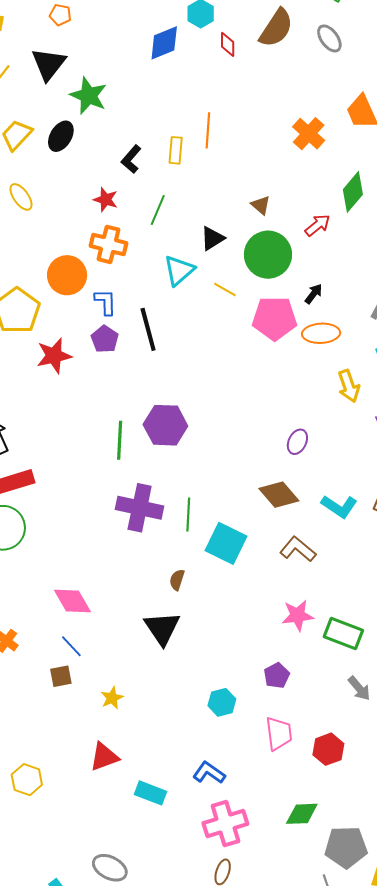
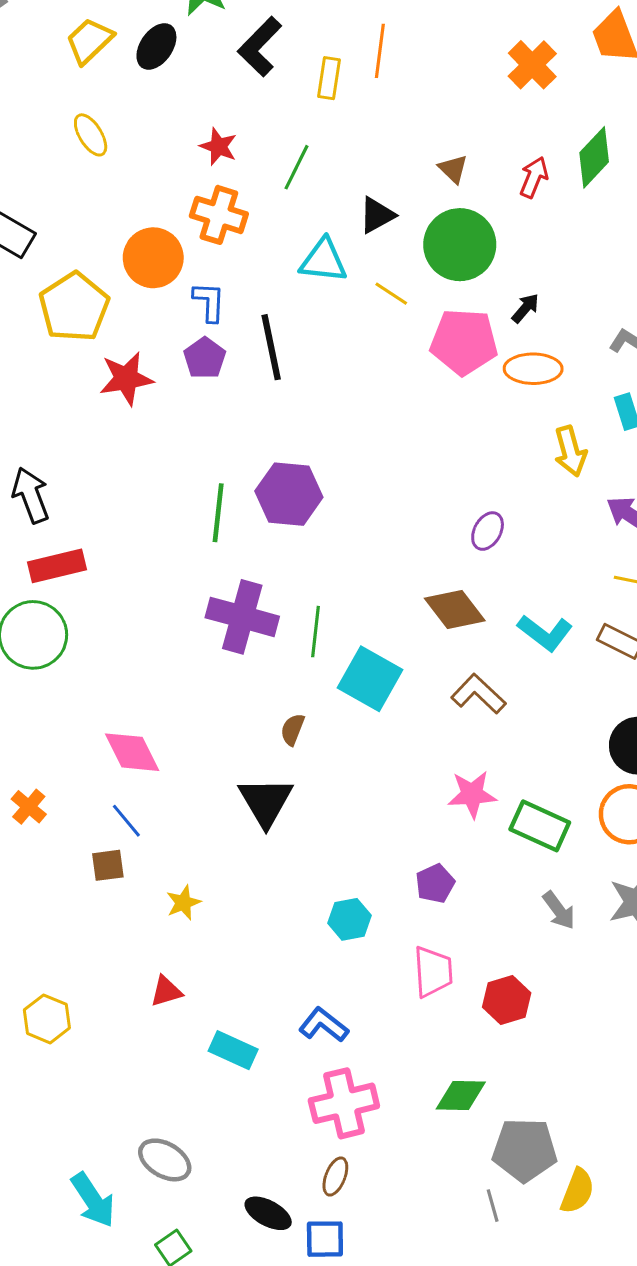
black L-shape: (131, 159) -> (260, 47), moved, size x1.4
red arrow: (318, 225) -> (534, 177), moved, turned -32
cyan triangle: (179, 270) -> (323, 261), turned 44
red triangle: (104, 757) -> (166, 991), size x0.7

